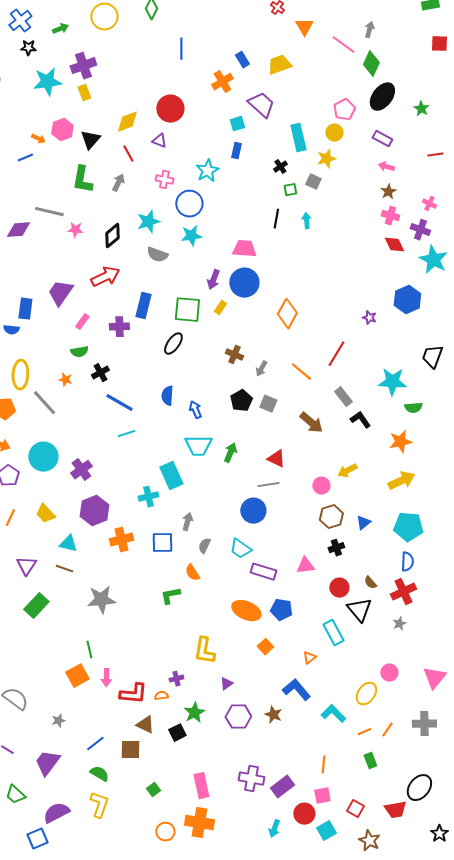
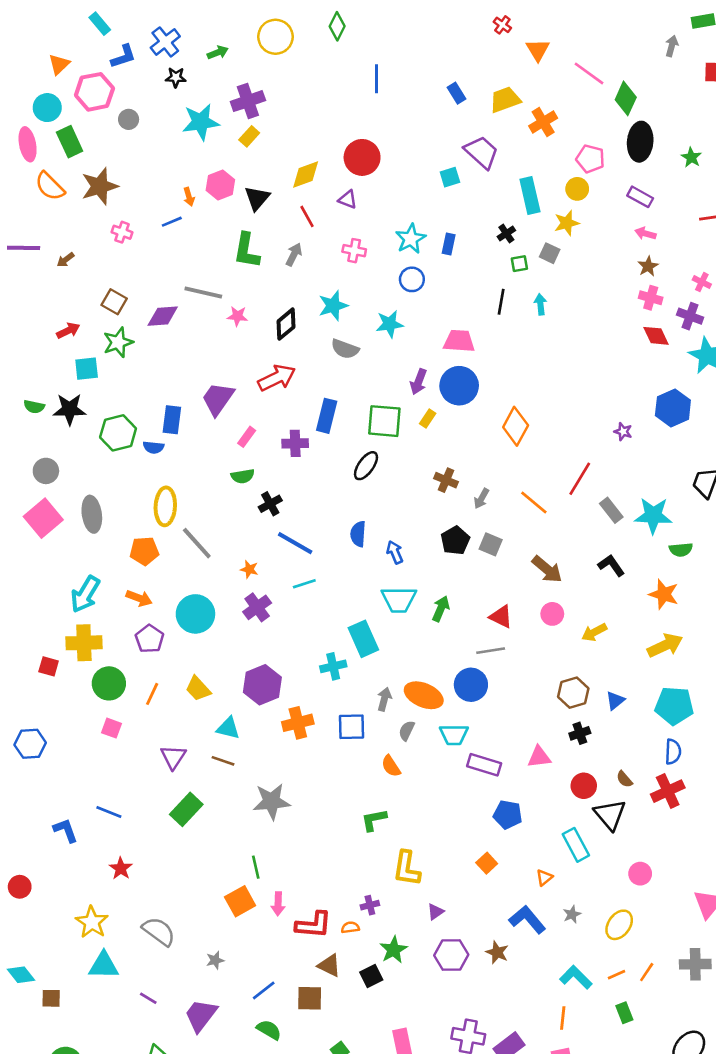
gray arrow: (369, 30) -> (672, 46), moved
orange cross: (222, 82) -> (543, 122), moved
yellow rectangle: (84, 93) -> (249, 136), turned 63
black ellipse: (382, 97) -> (640, 142), turned -32
pink pentagon: (344, 110) -> (590, 159), turned -30
orange arrow: (38, 139) -> (189, 197), turned 48
blue rectangle: (236, 151) -> (449, 244), moved
blue circle: (189, 204) -> (412, 279), moved, size x0.7
orange star: (65, 380) -> (249, 569), moved
gray rectangle: (343, 397) -> (611, 510), moved
orange star: (400, 442) -> (664, 594), turned 30
purple cross: (81, 470) -> (257, 607), moved
pink circle: (321, 486) -> (552, 614), moved
cyan trapezoid: (240, 549) -> (454, 735), turned -35
green L-shape: (170, 596) -> (374, 820), moved
orange ellipse: (246, 611) -> (424, 695), moved
gray star: (399, 624) -> (572, 914), moved
pink circle: (389, 673) -> (640, 874), moved
cyan L-shape: (333, 714) -> (576, 977), moved

